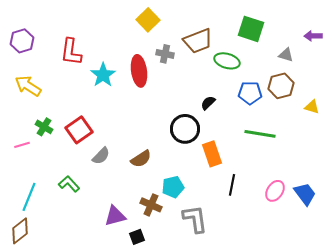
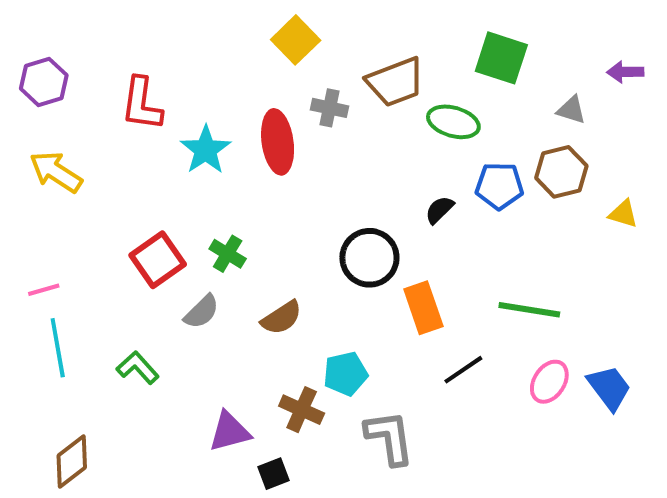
black semicircle: (208, 103) -> (439, 210), moved
green cross: (44, 127) -> (228, 254), moved
green line: (260, 134) -> (529, 310), moved
black line: (232, 185) -> (463, 370), turned 45
cyan line: (29, 197) -> (58, 348), moved, turned -32
brown diamond: (20, 231) -> (72, 462), moved

